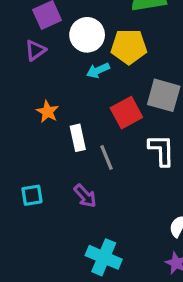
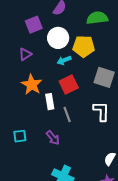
purple triangle: (35, 50) -> (25, 54), moved
orange star: (47, 112) -> (32, 85), size x1.5
red square: (126, 113) -> (69, 85), moved

